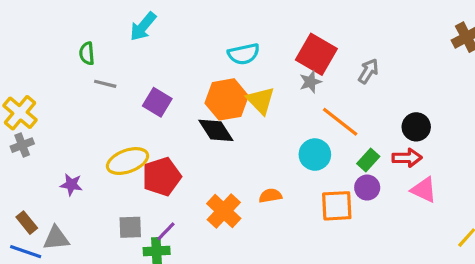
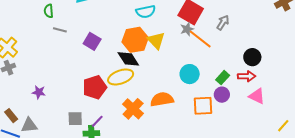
orange line: (340, 122) -> (200, 39), moved
yellow ellipse: (128, 161) -> (121, 77), moved
orange semicircle: (270, 196) -> (162, 99), size x1.6

